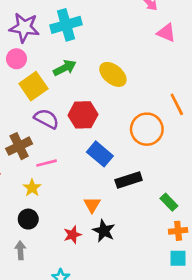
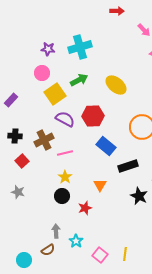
purple star: (24, 27) -> (48, 49), size x0.6
yellow star: (32, 188) -> (65, 177), moved
black circle: (28, 219) -> (62, 196), moved
black star: (104, 231) -> (139, 196), moved
gray arrow: (20, 250) -> (56, 231), moved

